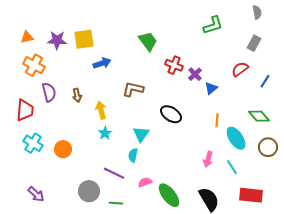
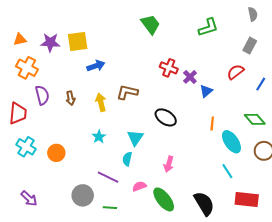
green trapezoid: (148, 41) -> (150, 24), moved
yellow arrow: (101, 110) -> (101, 102), moved
pink arrow: (208, 159) -> (169, 164), moved

